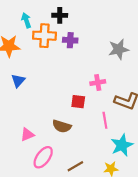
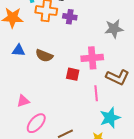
blue triangle: (18, 81) -> (19, 50), turned 48
pink cross: (98, 82) -> (92, 58), size x1.5
brown semicircle: (62, 126) -> (44, 56), moved

